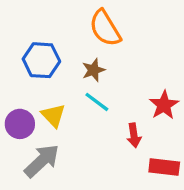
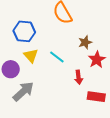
brown star: (93, 70) -> (85, 42), moved
yellow triangle: (53, 115) -> (31, 56), moved

